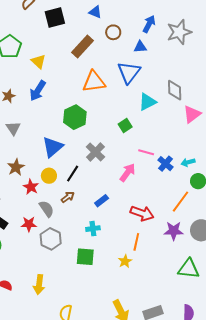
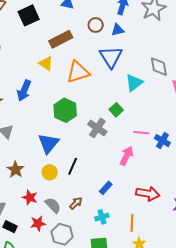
brown circle: (113, 32) -> (96, 25), moved
brown rectangle: (83, 46) -> (61, 39), turned 30
yellow triangle: (38, 61) -> (46, 63), moved
gray cross: (95, 152) -> (97, 128), moved
red star: (31, 187) -> (30, 197), moved
brown arrow: (68, 197) -> (76, 203), moved
orange line: (136, 242) -> (132, 223), moved

